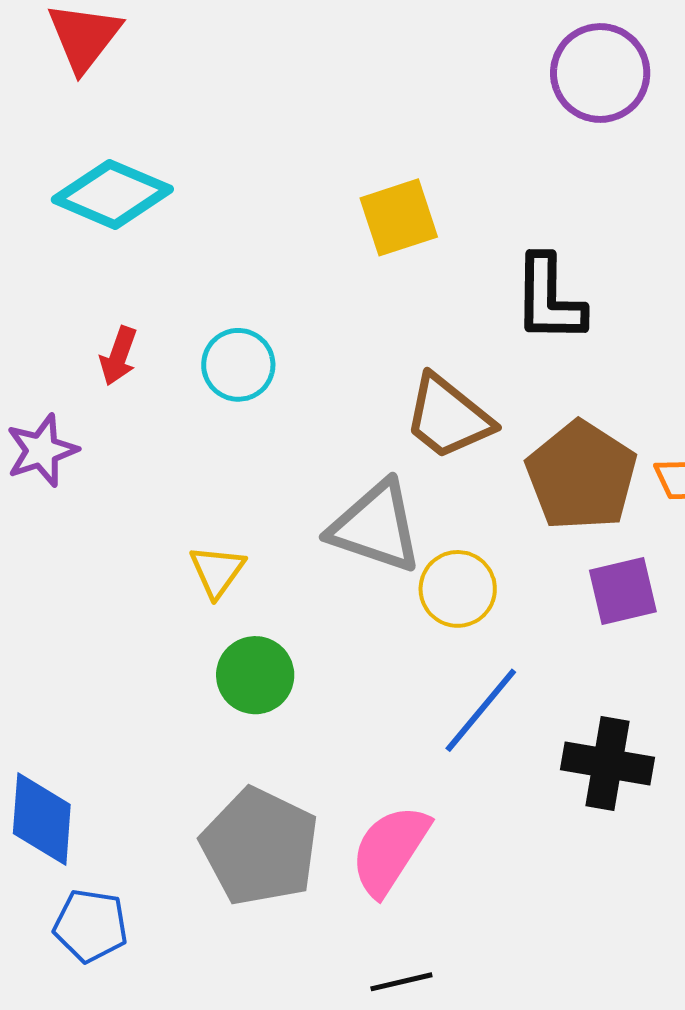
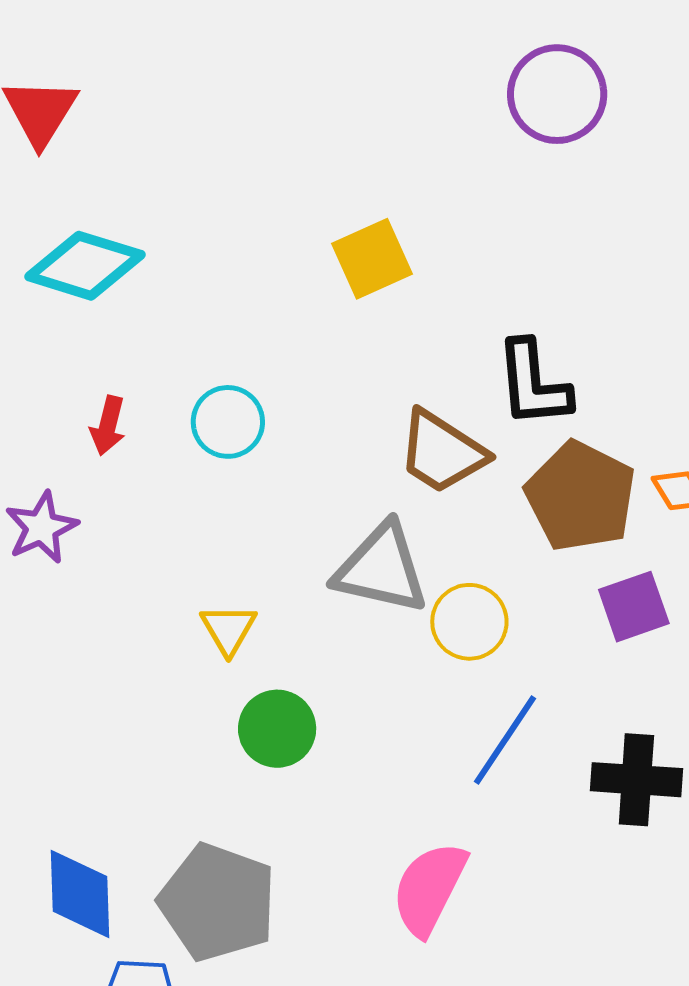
black L-shape: (549, 299) -> (533, 384), moved
gray pentagon: (260, 847) -> (218, 902), moved

